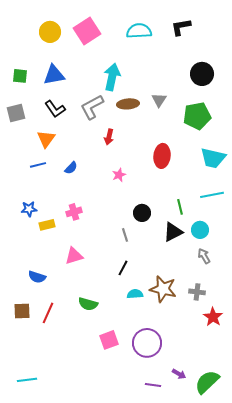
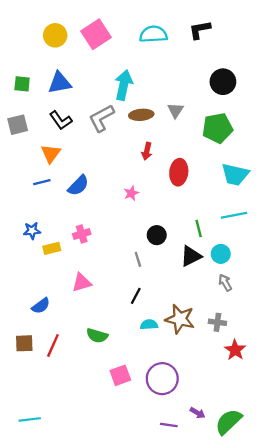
red arrow: (109, 137) -> (147, 151), moved
blue semicircle: (71, 168) -> (78, 185), size x1.5
blue semicircle: (37, 277) -> (41, 306), turned -54

